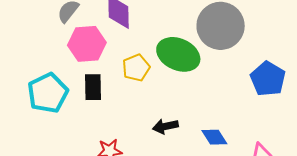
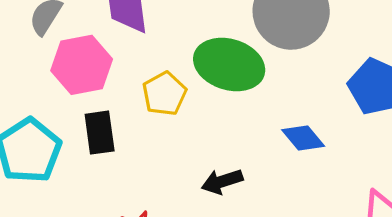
blue diamond: (214, 137) -> (303, 138), moved

